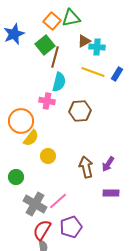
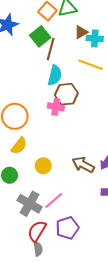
pink cross: (47, 101) -> (56, 107), moved
brown hexagon: (80, 111) -> (66, 94), moved
yellow semicircle: (31, 138) -> (19, 146), moved
yellow circle: (48, 156) -> (43, 166), moved
brown arrow: (86, 167) -> (83, 165), turned -50

